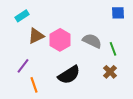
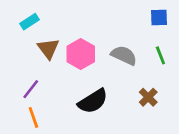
brown triangle: (36, 36) -> (48, 49), turned -42
green line: (113, 49) -> (160, 55), moved
orange line: (34, 85) -> (33, 117), moved

